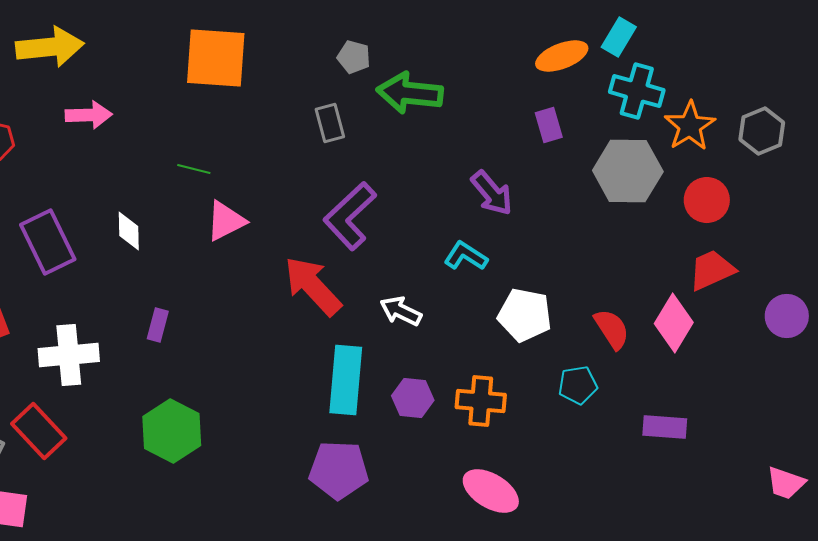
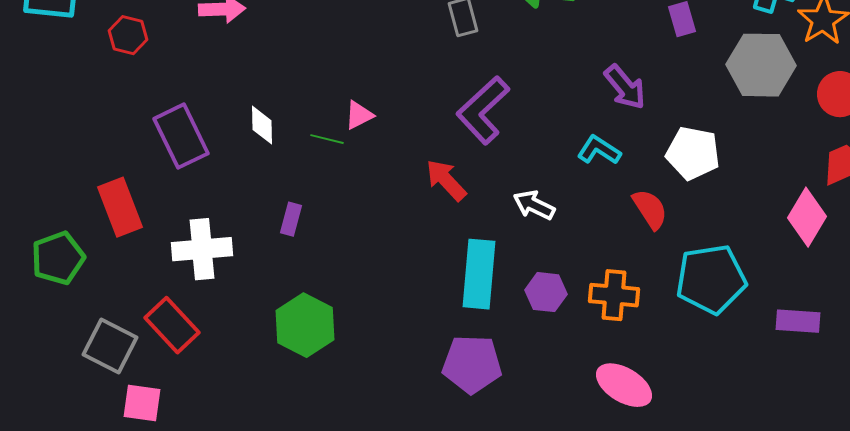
green line: (194, 169) -> (327, 139), moved
pink triangle: (226, 221) -> (359, 115), size x0.7
red arrow: (313, 286) -> (446, 180), size x0.7
white pentagon: (525, 315) -> (693, 153), moved
red semicircle: (612, 329) -> (650, 209), moved
cyan pentagon: (578, 385) -> (711, 279), size x1.8

